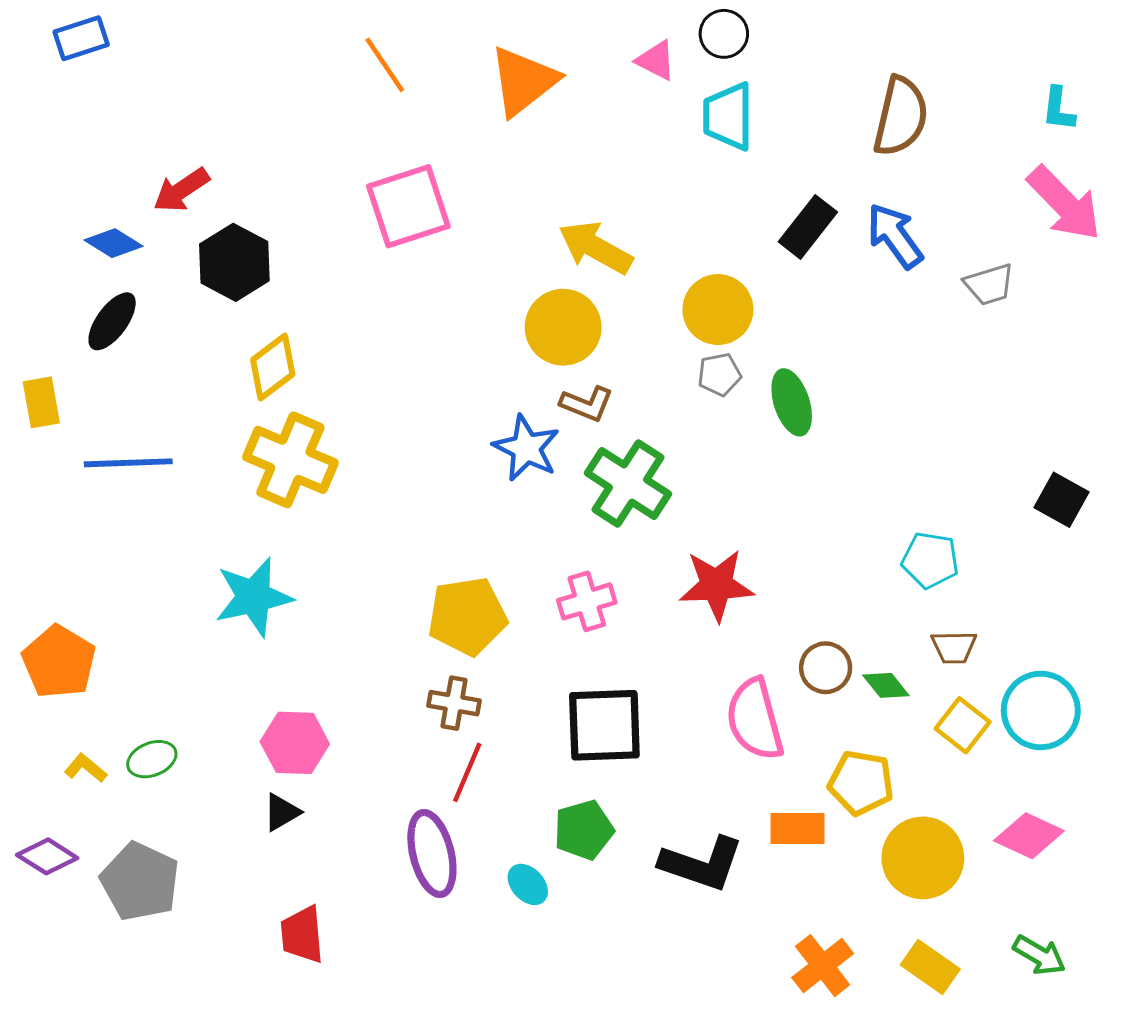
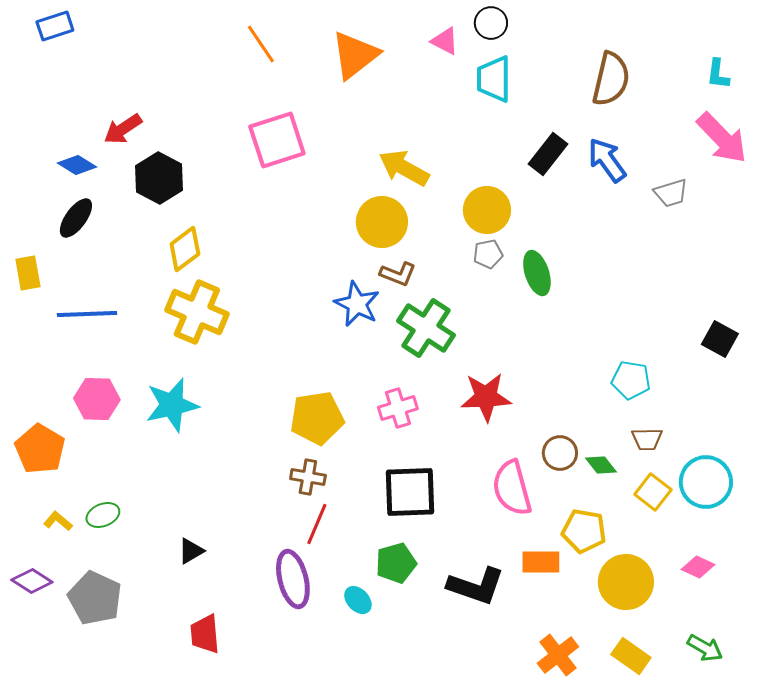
pink hexagon: (295, 743) -> (97, 399), moved
pink diamond: (1029, 836) -> (698, 567), size x0.7

